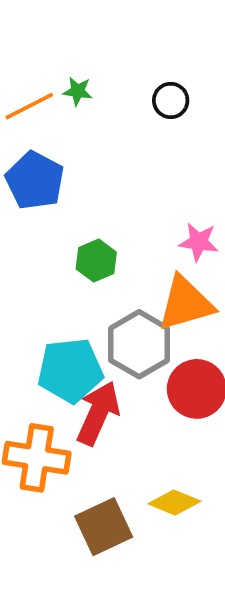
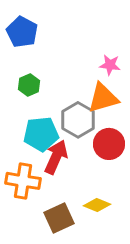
green hexagon: (96, 261) -> (29, 85), moved

